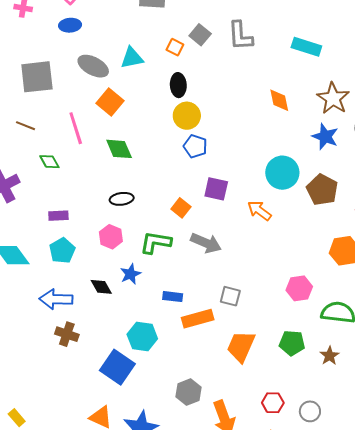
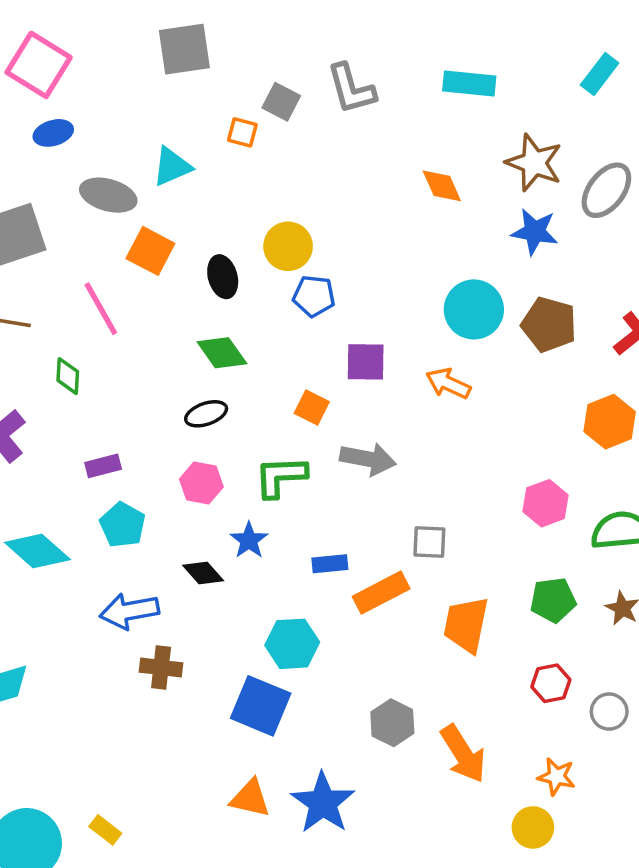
black ellipse: (178, 85) -> (223, 277), moved
green diamond: (119, 149) -> (222, 353), moved
green diamond: (49, 162) -> (68, 376), turned 45
red hexagon: (273, 403) -> (551, 683), moved

